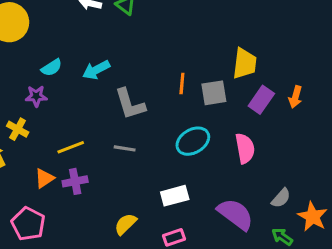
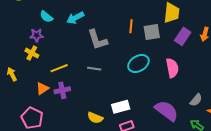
cyan semicircle: (52, 68) -> (46, 17), turned 72
yellow cross: (18, 129) -> (32, 53), moved
white rectangle: (175, 196) -> (121, 107), moved
yellow semicircle: (125, 224) -> (95, 118), turned -112

